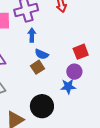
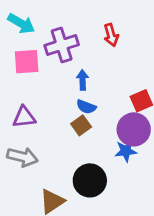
blue arrow: (32, 35) -> (83, 80), moved
purple circle: (74, 72) -> (134, 129), size x1.5

